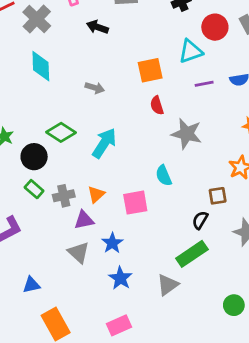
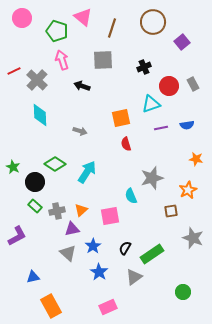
gray star: (187, 134) -> (152, 178), moved, turned -30
black semicircle: (200, 220) -> (125, 248), moved
pink rectangle: (119, 325) -> (108, 307), moved

